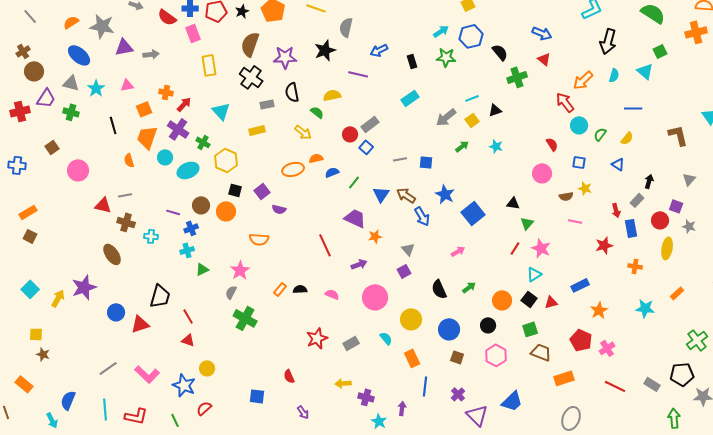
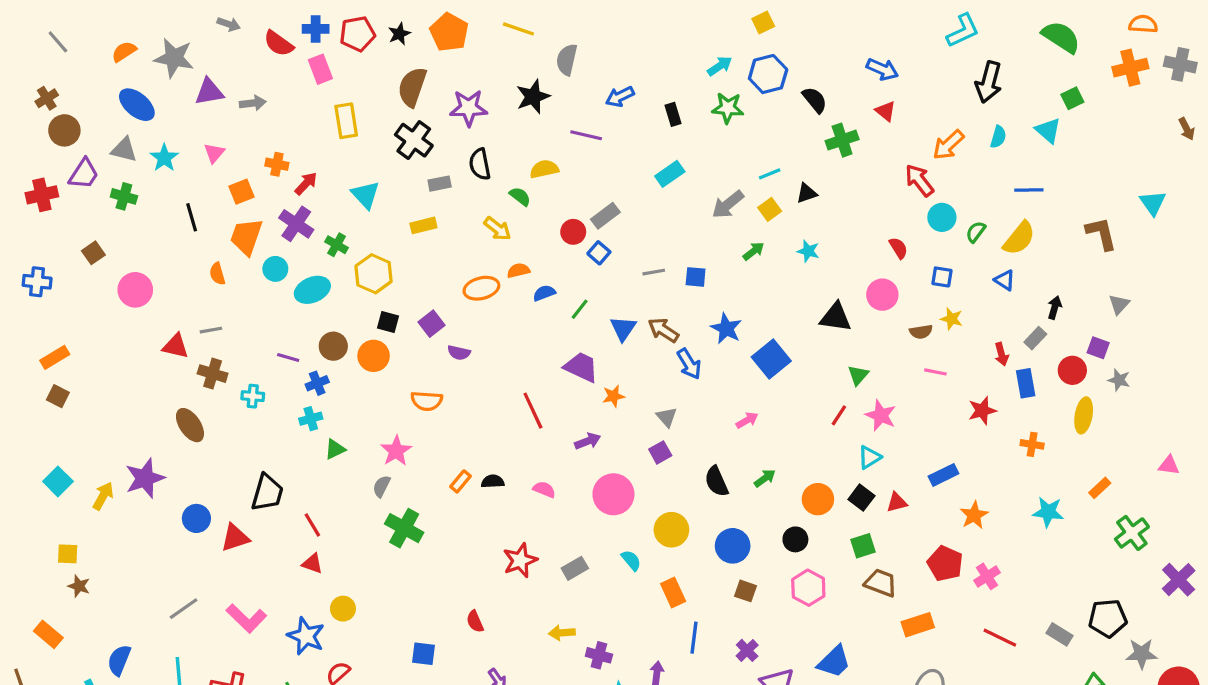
pink triangle: (127, 85) -> (214, 153), turned -40
yellow semicircle: (627, 138) -> (1019, 238), size x1.6
black triangle: (513, 203) -> (836, 317), moved, size x1.5
green cross: (697, 340) -> (1132, 533), moved

